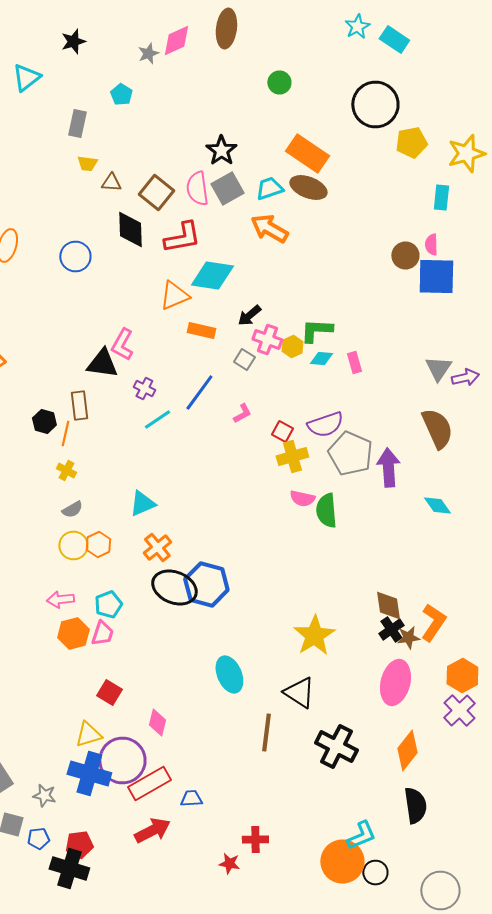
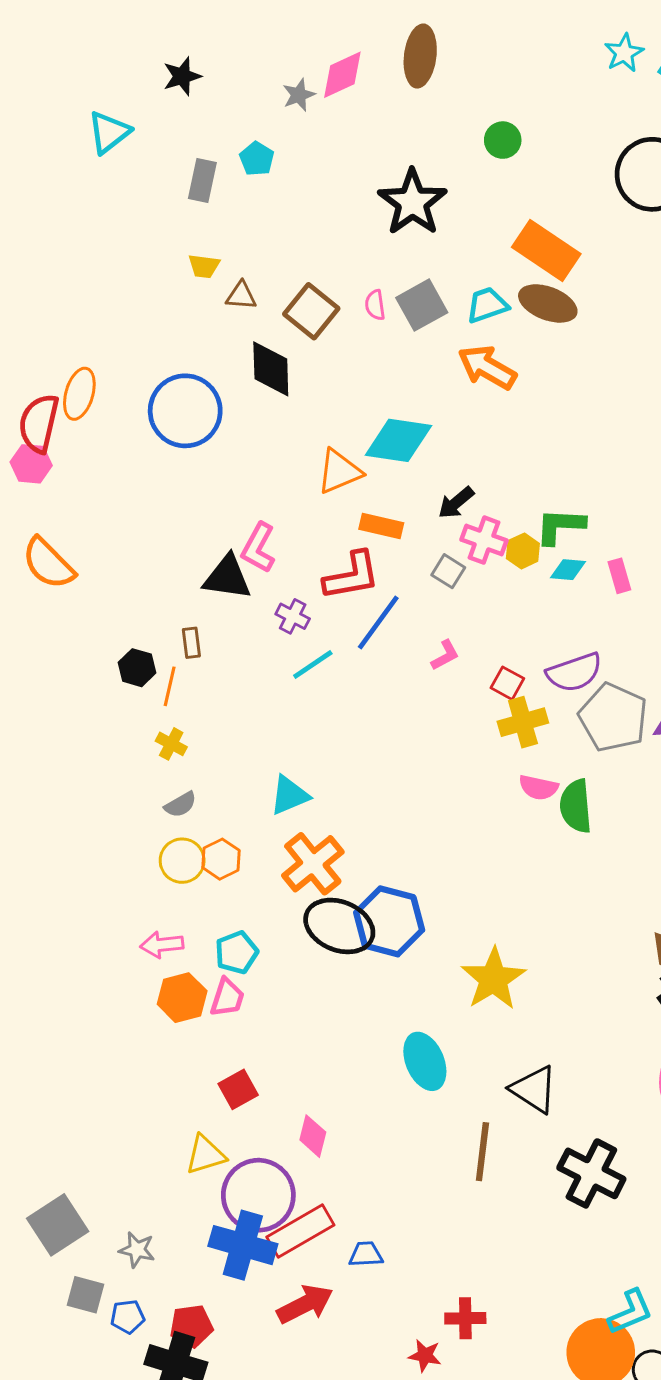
gray rectangle: (77, 124) -> (202, 181), moved
black star: (221, 150) -> (412, 202), moved, size x1.4
pink semicircle: (197, 188) -> (375, 305), size x0.6
red L-shape: (182, 238) -> (352, 576), moved
blue circle: (75, 256) -> (185, 411), size x1.5
brown rectangle: (79, 406) -> (191, 643), size x0.7
orange cross: (157, 548) -> (313, 864), size x1.4
yellow star: (314, 636) -> (493, 979), moved
red square: (109, 692) -> (238, 1089), turned 30
blue cross: (89, 774) -> (243, 1245), moved

